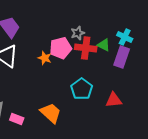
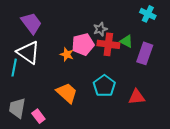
cyan cross: (125, 37) -> (148, 14), moved
orange trapezoid: (51, 113) -> (67, 93), moved
pink rectangle: (17, 119) -> (38, 116), turned 32

